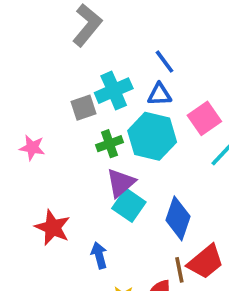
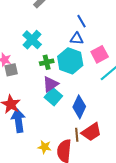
cyan cross: (114, 91) -> (32, 40), moved, turned -30
gray square: (84, 108) -> (11, 70), moved
blue arrow: (99, 255) -> (18, 121), moved, size x1.6

